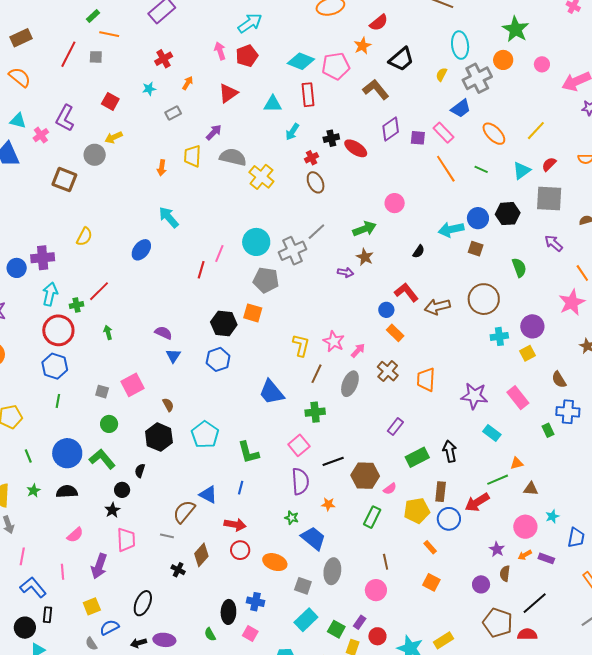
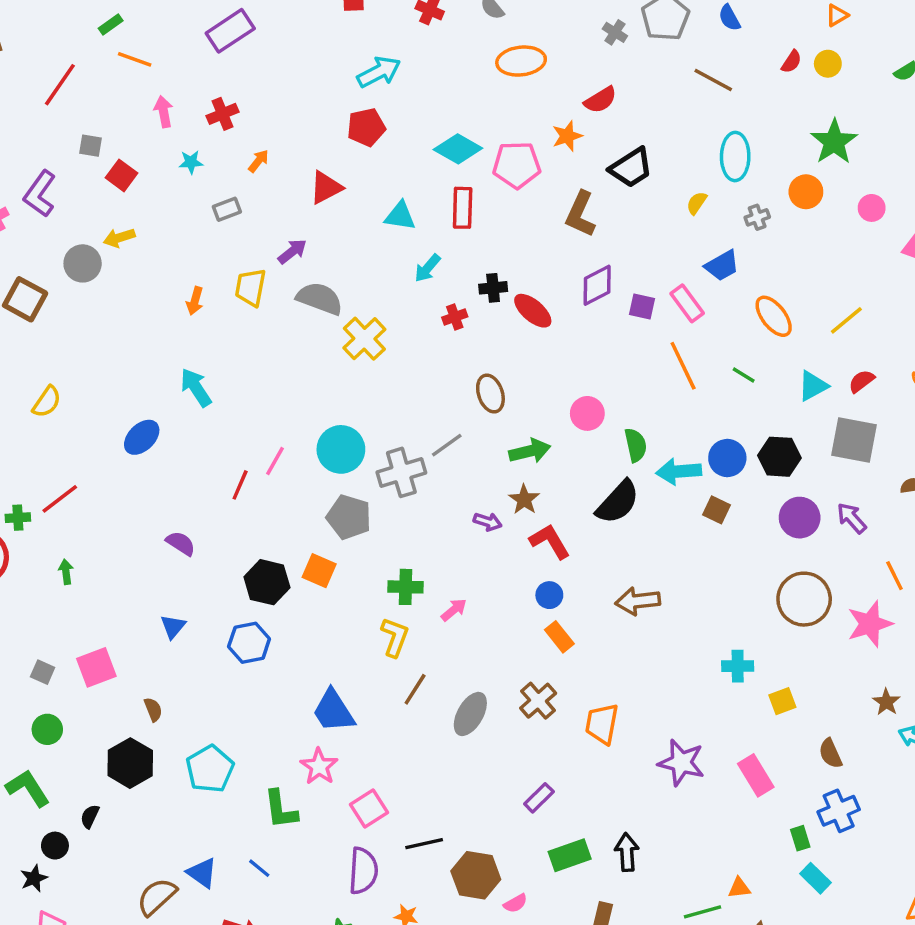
pink arrow: (220, 51) -> (164, 112), moved
gray square: (96, 57) -> (91, 146), moved
gray cross: (477, 78) -> (757, 217), size x0.5
brown L-shape: (376, 90) -> (580, 214), turned -124
brown ellipse: (316, 182) -> (490, 394), moved
black semicircle: (419, 252) -> (618, 502), size x2.0
green semicircle: (519, 268) -> (636, 445), moved
red L-shape: (406, 292) -> (550, 541), moved
brown circle: (484, 299) -> (804, 599), moved
purple circle: (532, 326) -> (800, 518), moved
purple semicircle: (163, 333) -> (181, 543), moved
pink star: (334, 341) -> (319, 766), moved
pink arrow: (358, 351) -> (454, 610), moved
green cross: (315, 412) -> (406, 587), moved
blue cross: (568, 412) -> (839, 811), turned -35
cyan rectangle: (492, 433) -> (816, 878), moved
blue line: (241, 488) -> (259, 868), turned -72

